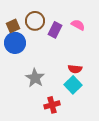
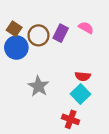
brown circle: (35, 21) -> (38, 35), moved
brown square: (13, 26) -> (14, 29), turned -32
red cross: (52, 105) -> (71, 119), moved, turned 35

